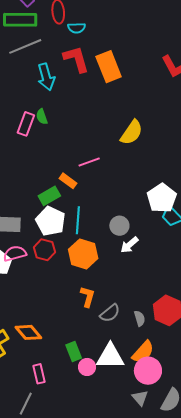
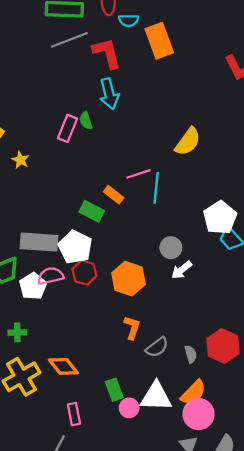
red L-shape: (76, 59) -> (107, 53), moved
orange rectangle: (109, 67) -> (159, 41), moved
cyan arrow: (46, 77) -> (109, 94), moved
green rectangle: (49, 196) -> (92, 211), turned 55
cyan line: (78, 220) -> (156, 188), moved
white pentagon: (51, 221) -> (75, 247), moved

